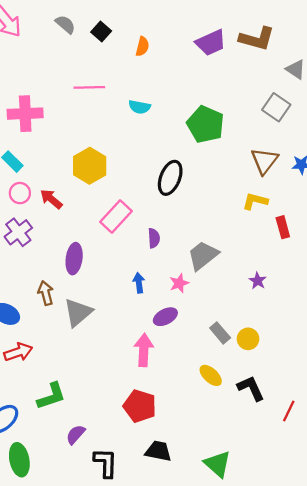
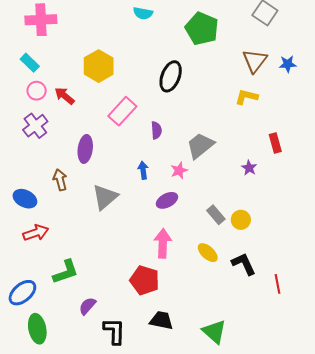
red rectangle: (283, 227) -> (275, 143), moved
gray triangle: (78, 312) -> (105, 197), moved
pink arrow: (144, 350) -> (163, 243), moved
red line: (289, 411) -> (278, 284), turned -36

